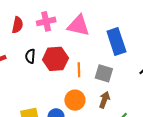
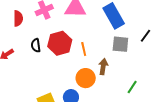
gray square: (104, 73) -> (120, 44), moved
brown arrow: (104, 100) -> (103, 67), moved

